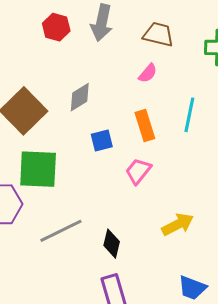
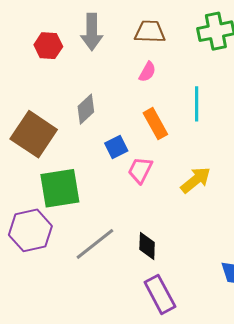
pink trapezoid: (138, 171) -> (140, 170), moved
yellow arrow: (178, 224) -> (196, 180), moved

